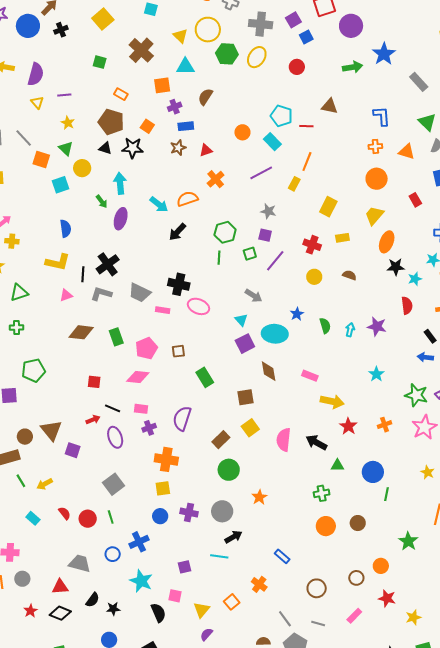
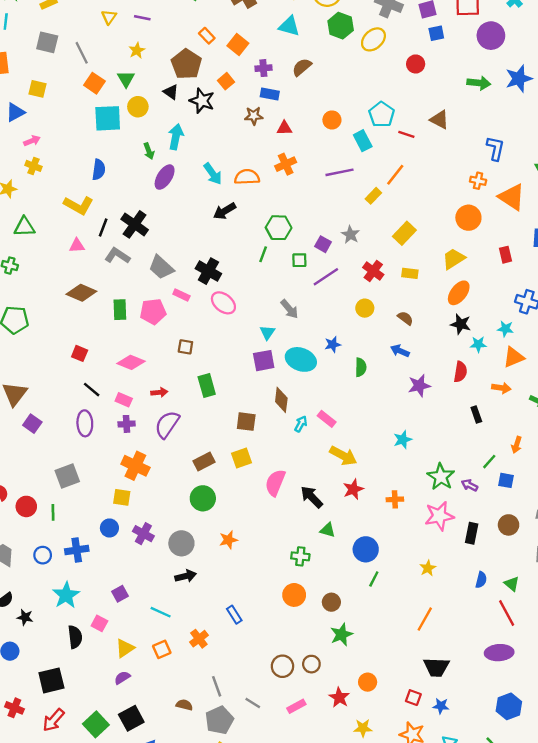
orange square: (162, 85) -> (238, 44), moved, turned 30
orange triangle: (407, 152) -> (512, 197), size x1.4
cyan square: (60, 185) -> (108, 118), size x1.4
gray star: (268, 211) -> (350, 235), moved
black cross: (108, 264) -> (135, 224), turned -35
purple star: (377, 326) -> (419, 386), turned 30
cyan arrow: (350, 330) -> (301, 424), moved
pink pentagon: (146, 348) -> (153, 312), moved
blue arrow: (425, 357) -> (400, 351), moved
red arrow: (93, 420) -> (159, 392), moved
green star: (408, 541) -> (342, 635), moved
cyan line: (219, 556) -> (161, 612), moved
orange circle: (381, 566) -> (368, 682), moved
purple square: (185, 567) -> (120, 594), turned -32
brown circle: (317, 588) -> (282, 666), moved

